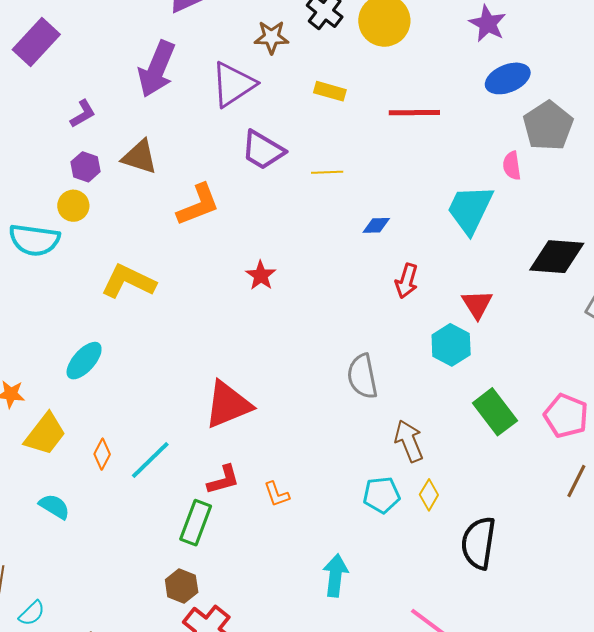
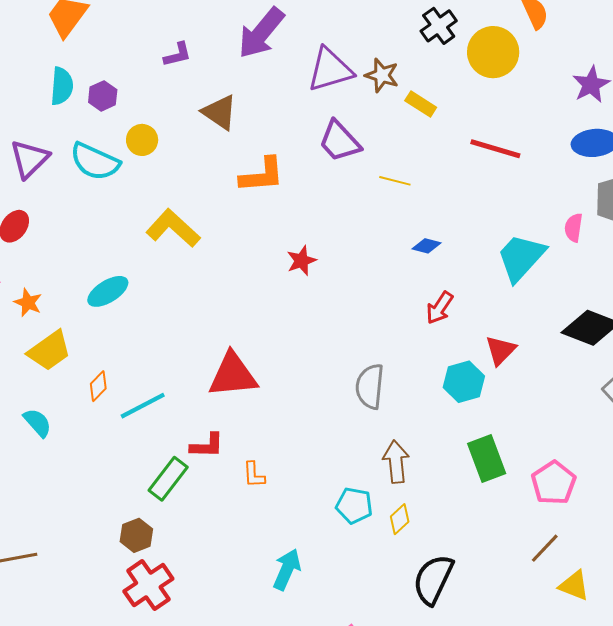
brown star: (272, 37) -> (382, 75), moved
purple hexagon: (85, 167) -> (103, 96), moved

